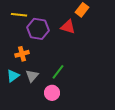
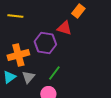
purple hexagon: (38, 29) -> (45, 43), moved
orange cross: (22, 54) -> (18, 55), size x1.5

